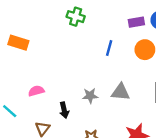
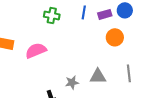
blue line: (109, 48) -> (84, 12), moved
pink semicircle: (36, 91) -> (36, 51), moved, size x1.5

